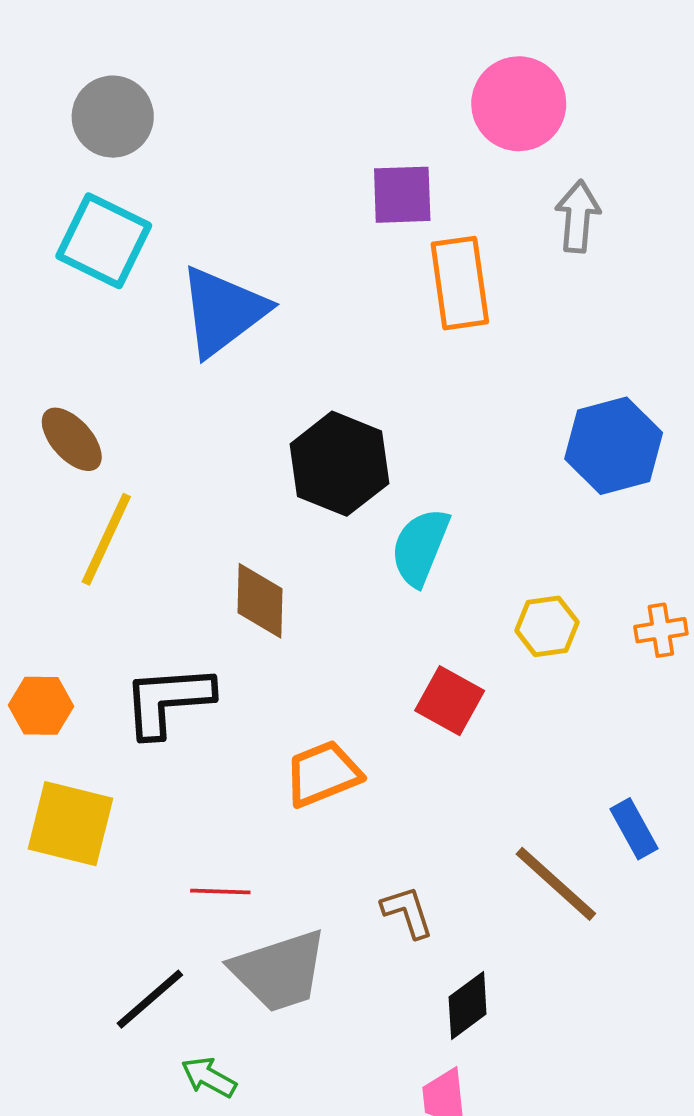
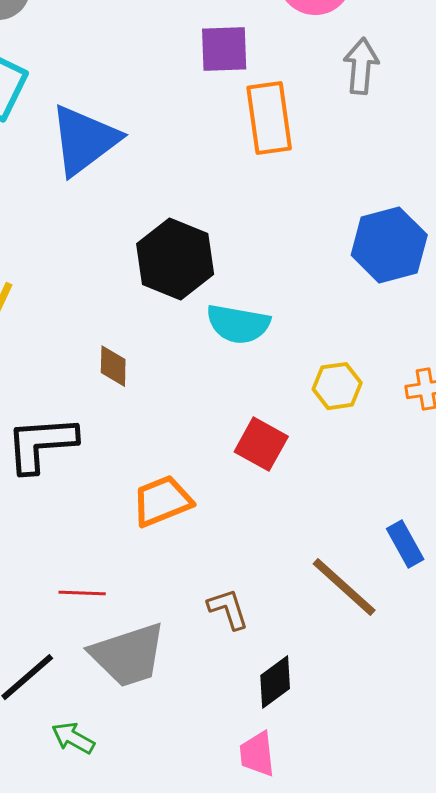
cyan semicircle: (420, 547) -> (238, 324), turned -102
brown diamond: (260, 601) -> (113, 366), size x0.7

